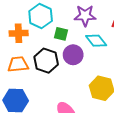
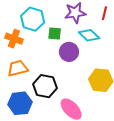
orange cross: (19, 33) -> (14, 39), turned 30
black hexagon: (46, 61) -> (45, 86), moved

